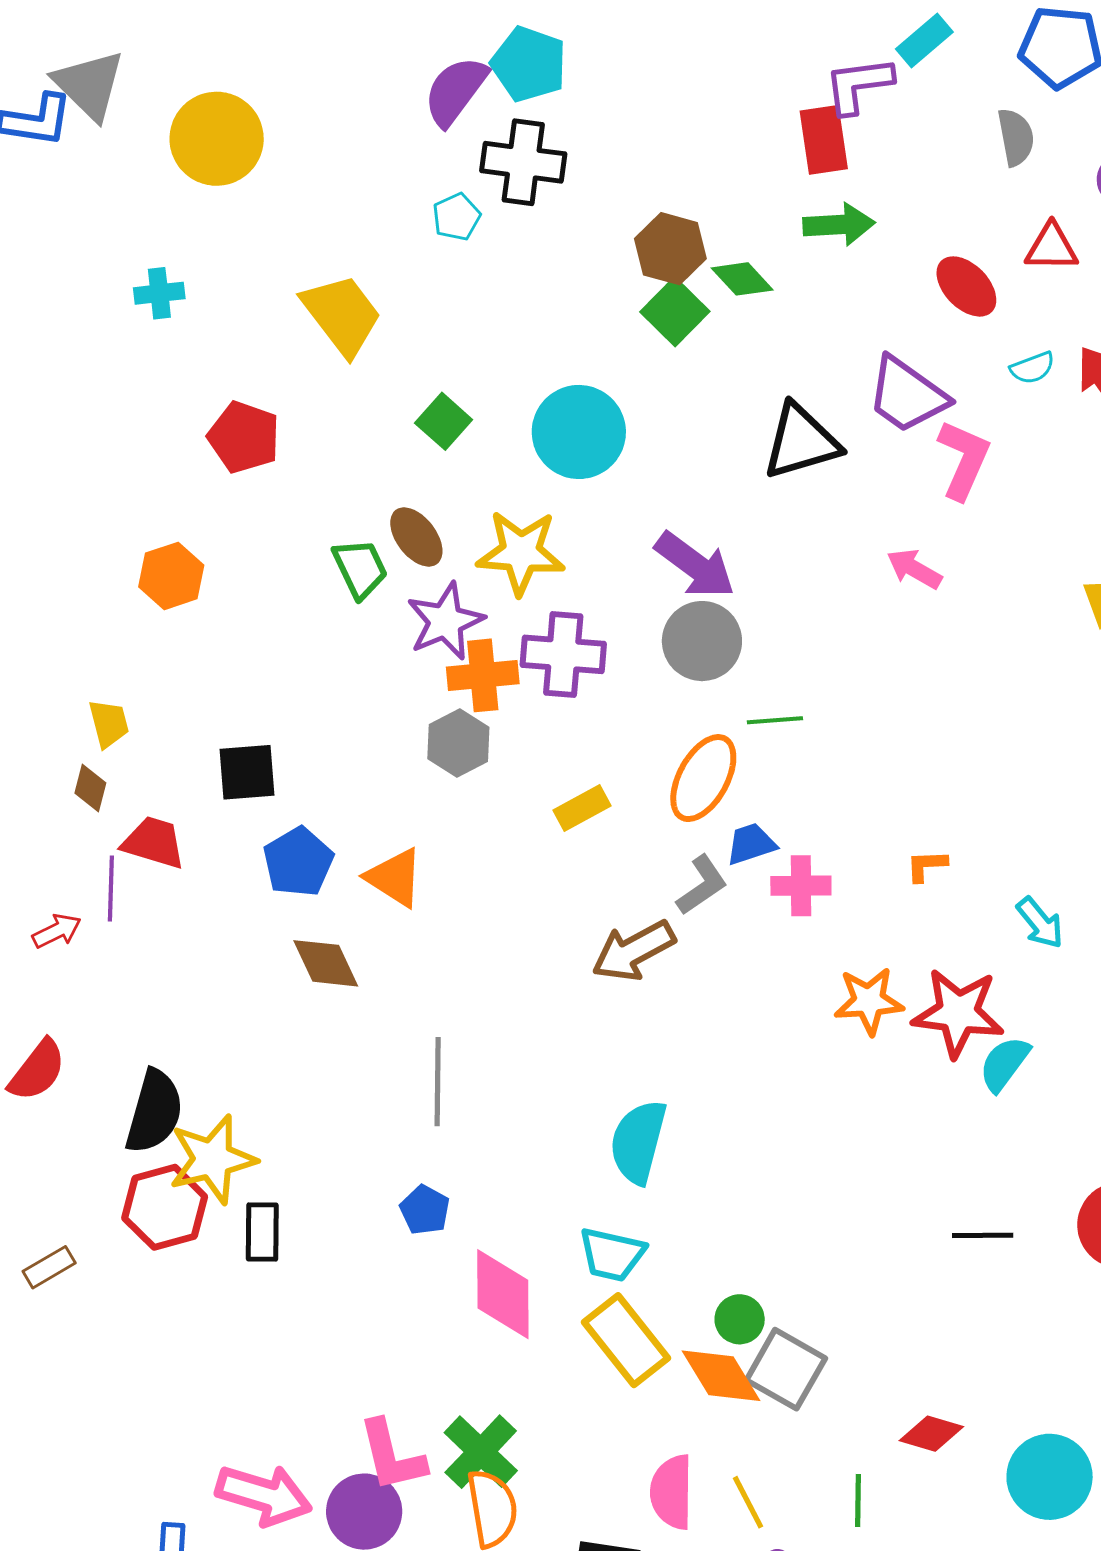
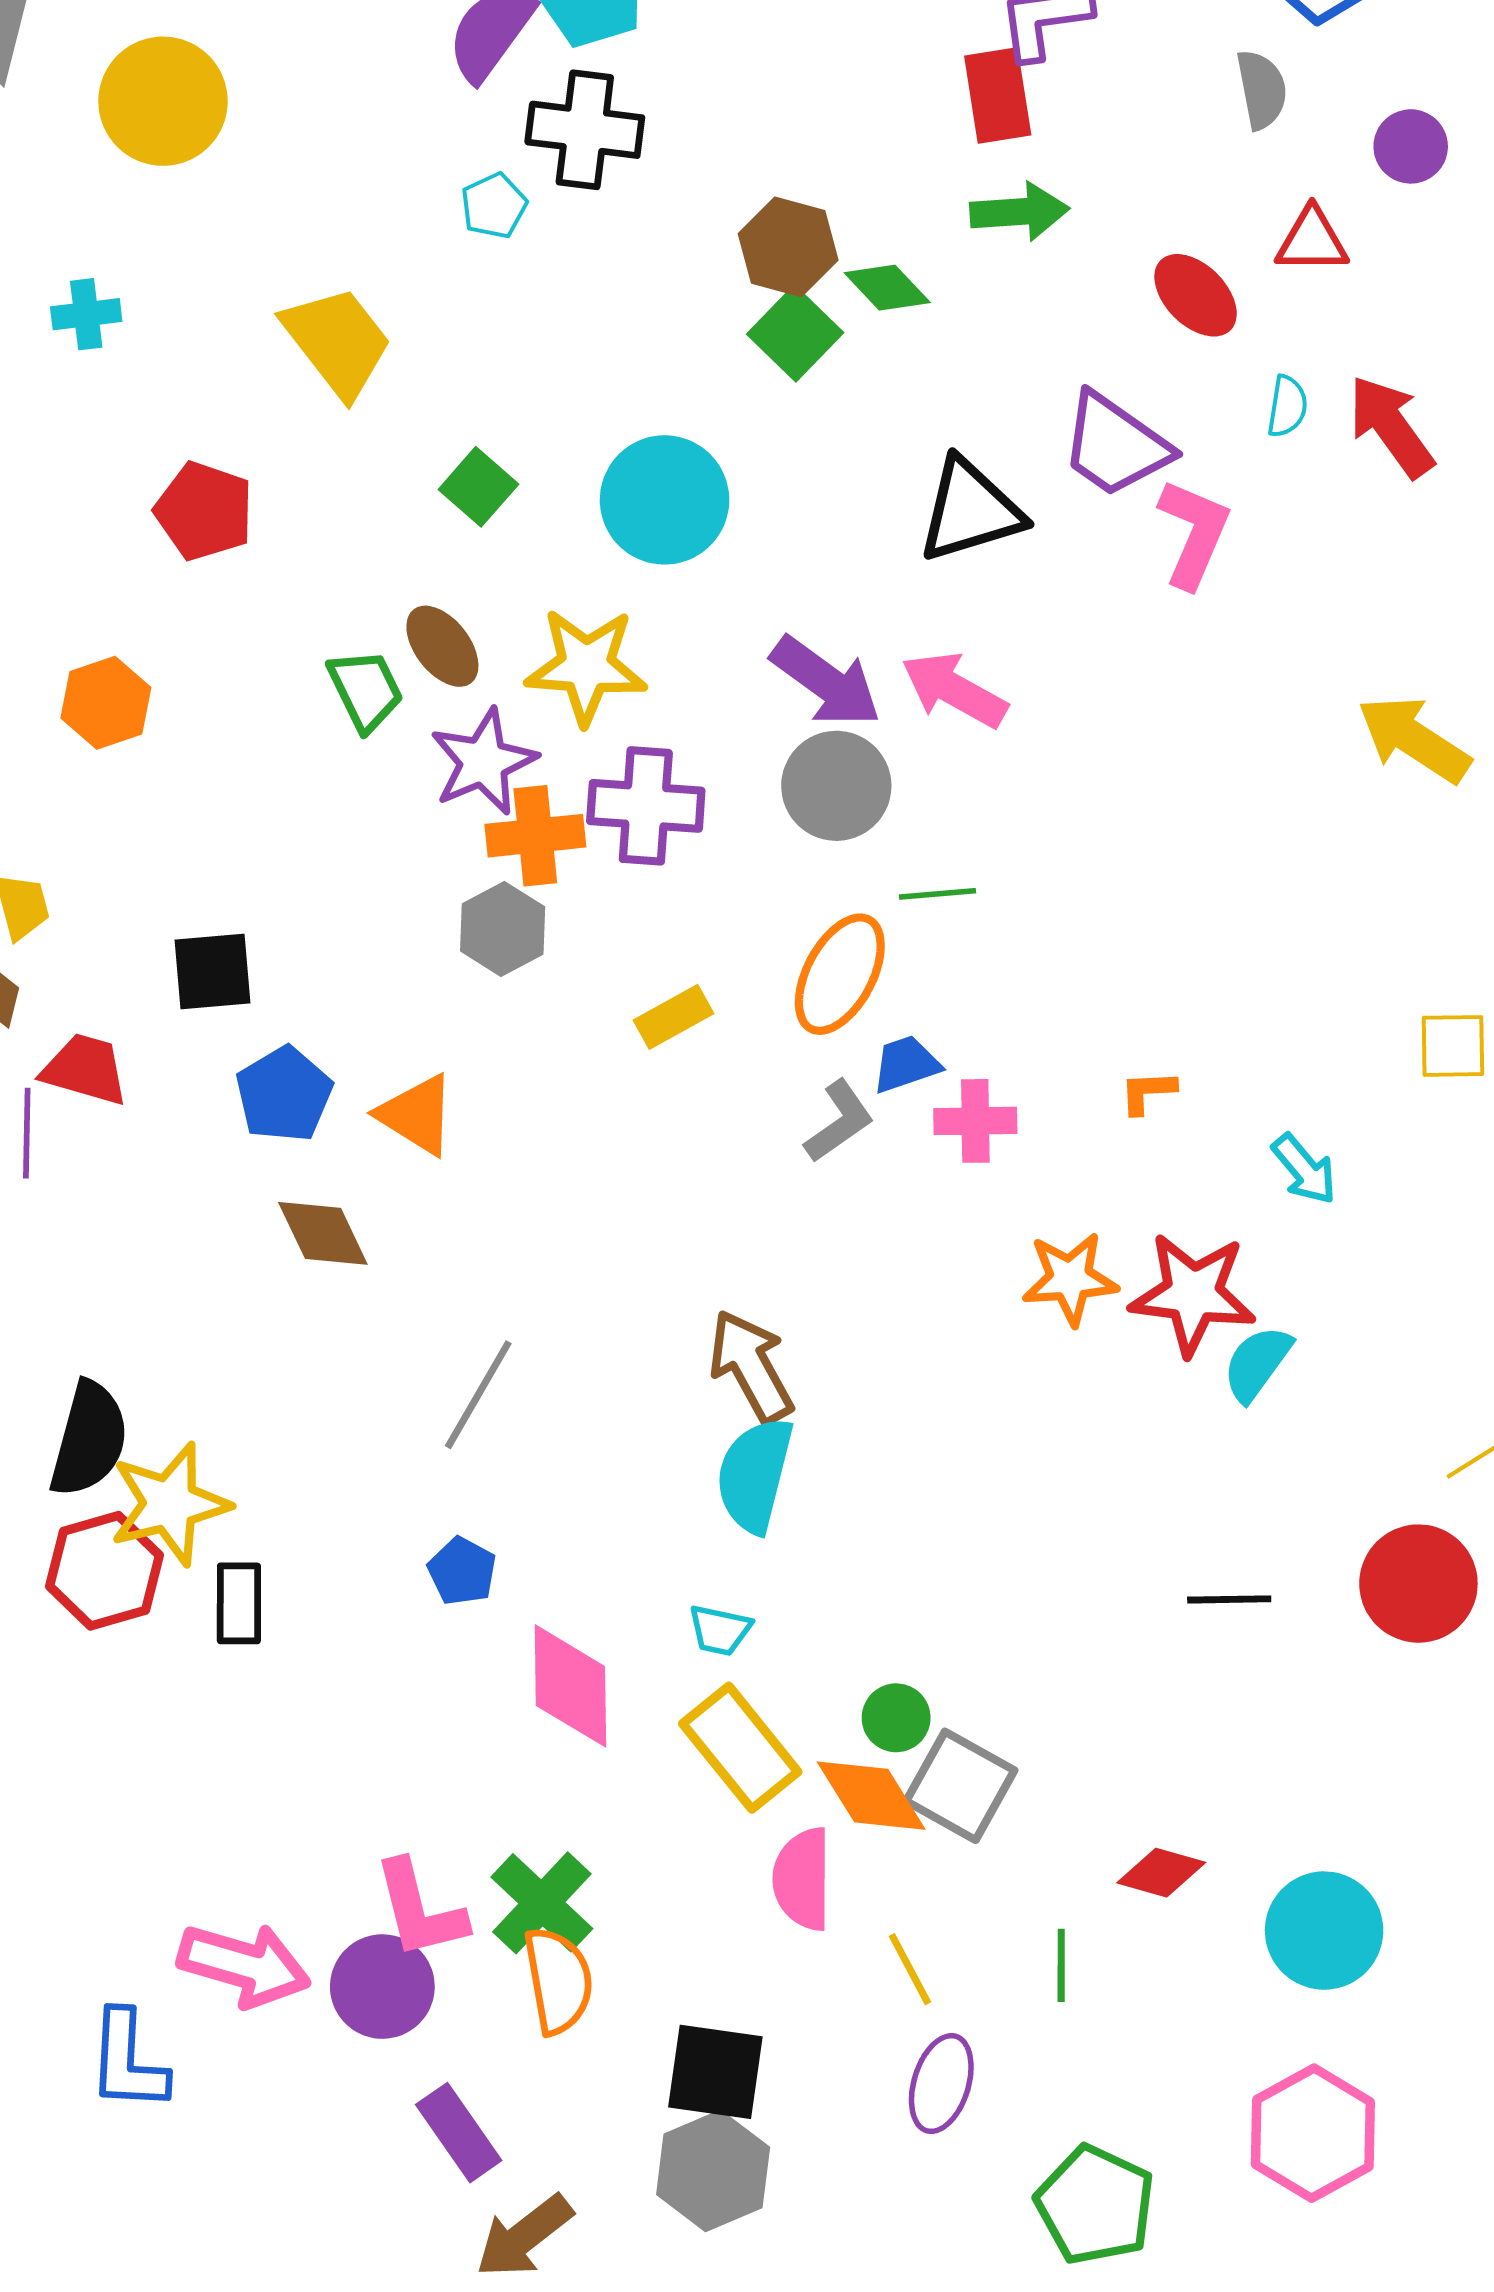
cyan semicircle: (1032, 368) -> (1287, 406), turned -60
pink arrow: (914, 569) -> (954, 690), moved, size x1.4
brown arrow: (634, 951) -> (751, 1366), moved, turned 90
gray line: (438, 1082) -> (478, 1395), turned 30
cyan trapezoid: (612, 1254) -> (720, 1630), size x0.7
pink semicircle: (672, 1492) -> (802, 1879), moved

